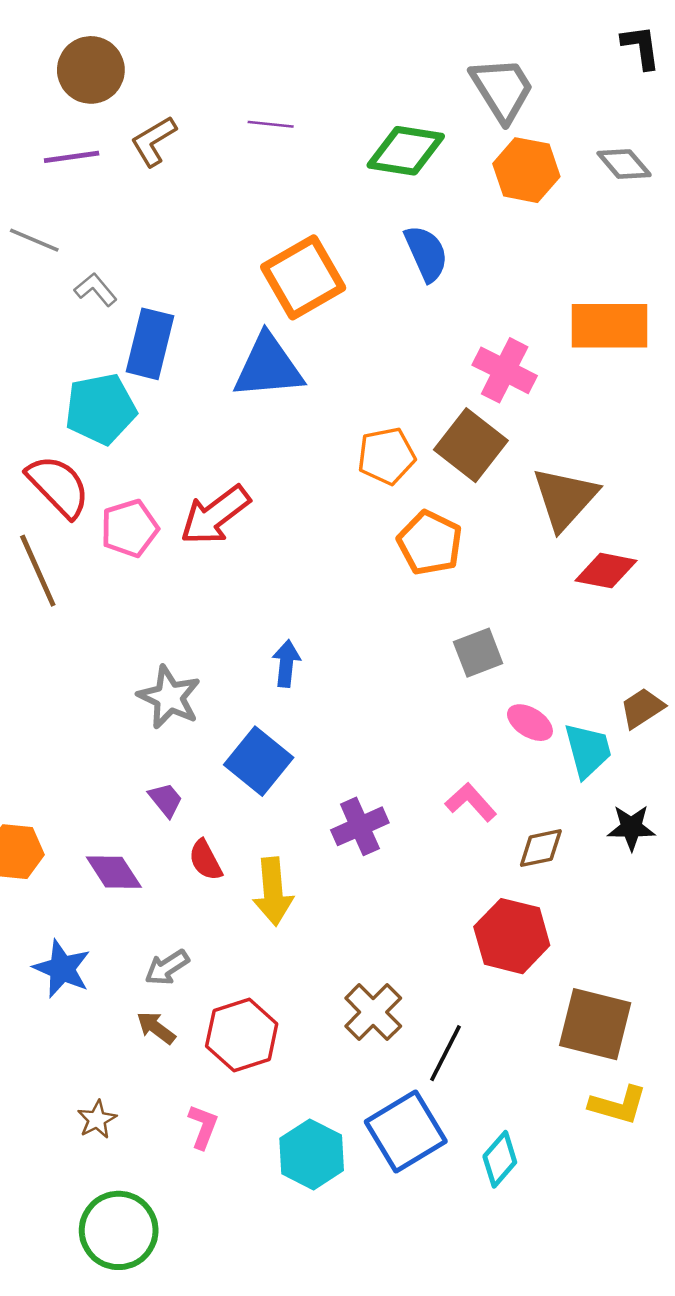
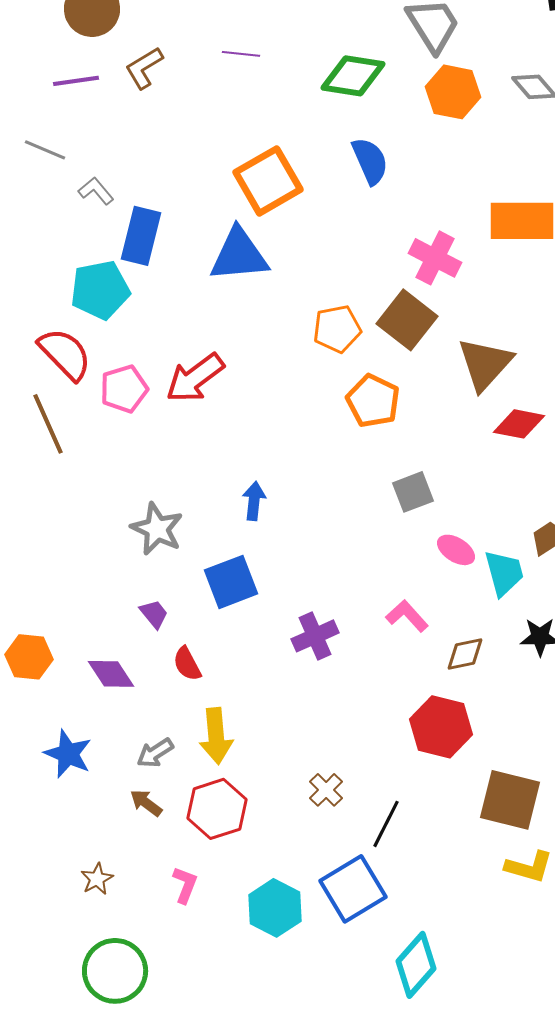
blue square: (259, 761) -> (231, 582), turned 30
yellow arrow: (273, 891) -> (216, 736), moved
brown cross: (373, 1012) -> (326, 790), size x0.7
cyan diamond: (500, 1159) -> (416, 965), moved, size x1.4

